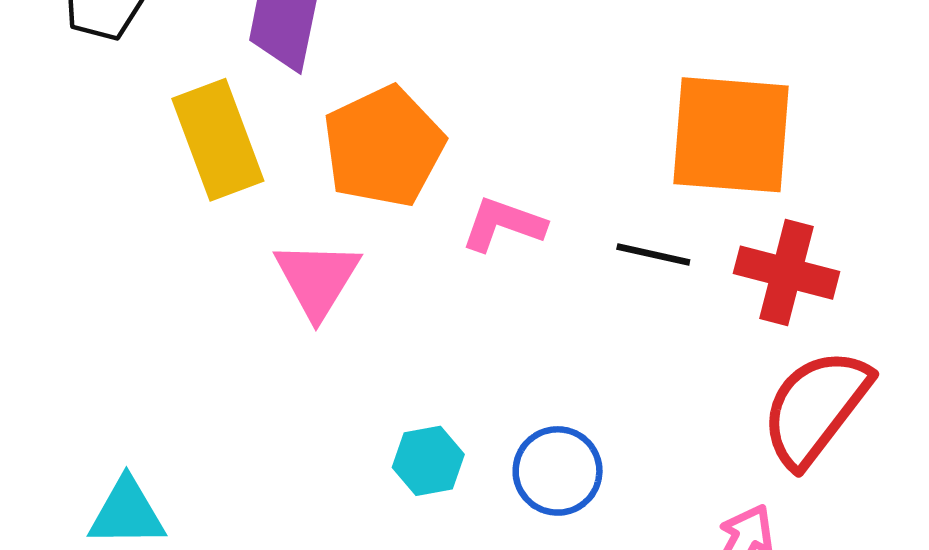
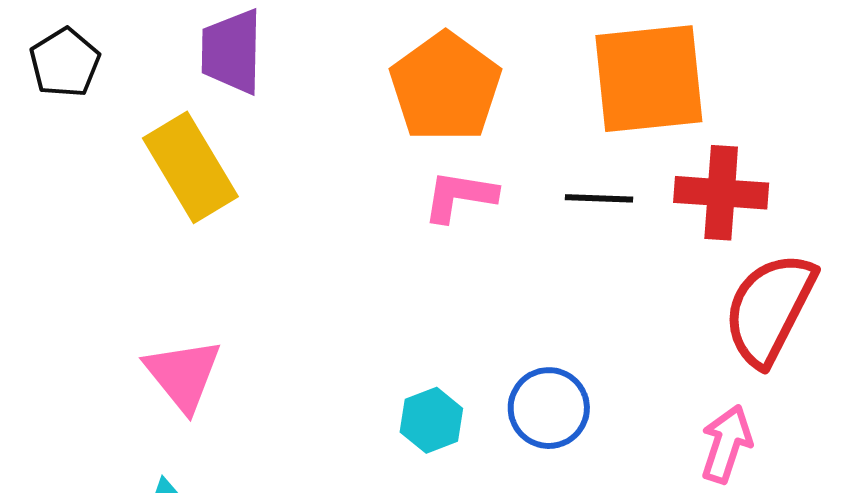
orange pentagon: (384, 147) -> (445, 87), moved
pink triangle: (317, 279) -> (183, 375), moved

